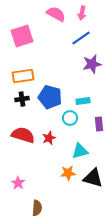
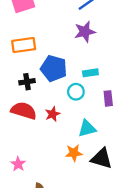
purple star: (92, 64) -> (85, 32), moved
black cross: (22, 99) -> (27, 82), moved

